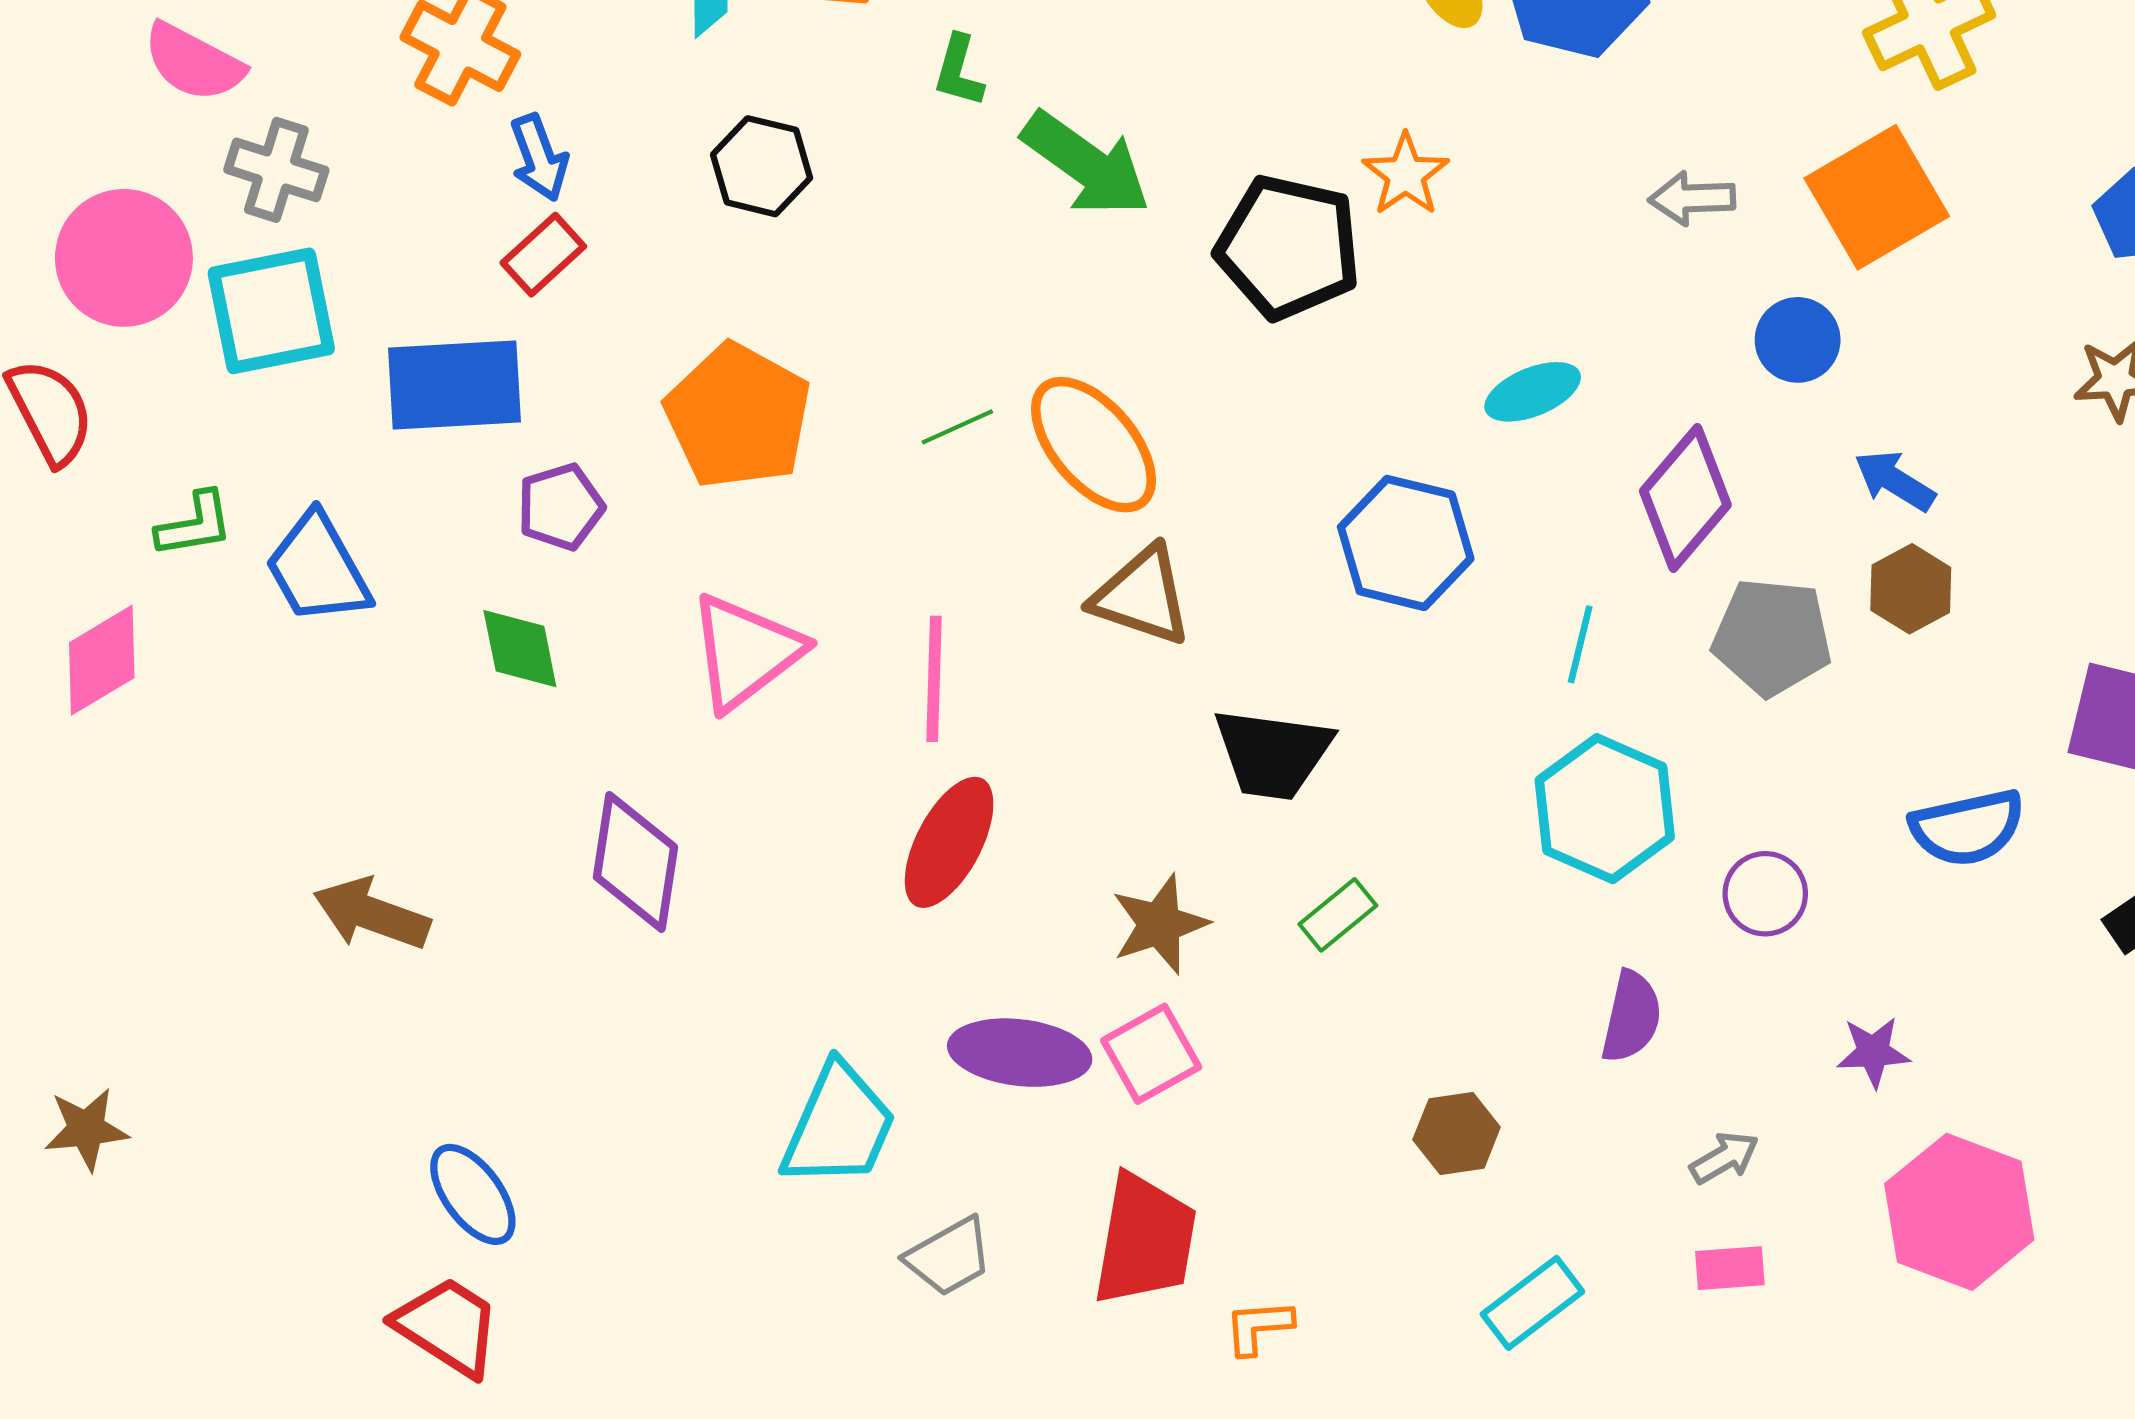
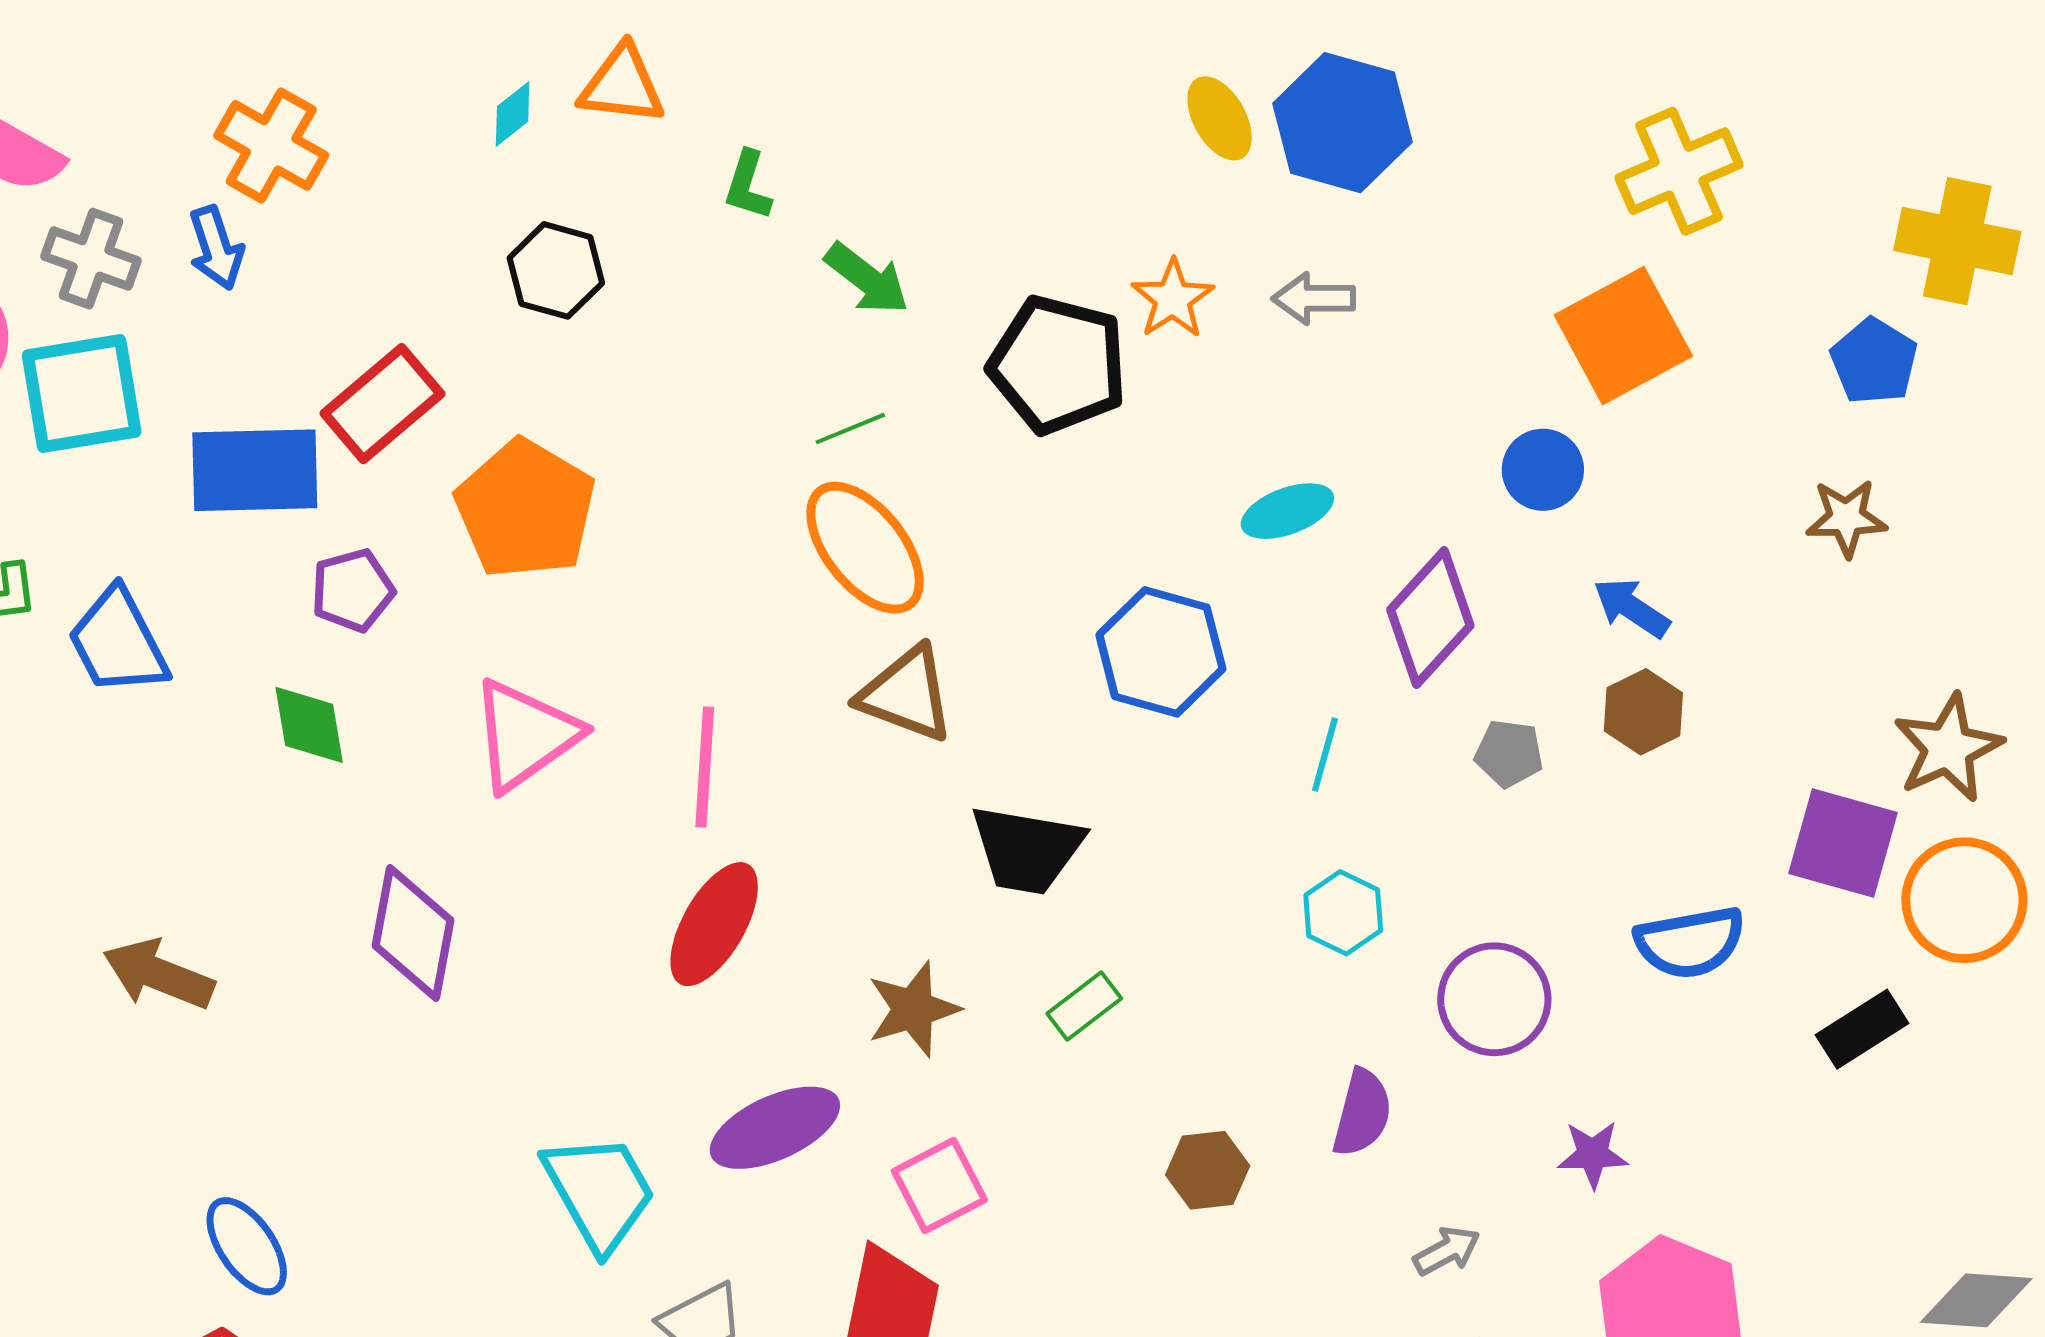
blue arrow: (539, 158) -> (216, 248), moved
green arrow: (1086, 164) -> (867, 279), size x0.7
gray arrow: (1692, 198) -> (1314, 298), moved
red rectangle: (543, 255) -> (383, 404), moved, size x1.5
green line: (957, 427) -> (850, 429), moved
gray pentagon: (1772, 637) -> (1509, 753), size x0.6
cyan hexagon: (1605, 809) -> (1343, 913), size x0.6
purple circle: (1765, 894) -> (1494, 999), size x1.4
purple ellipse: (1020, 1053) -> (775, 1128), turned -33
pink square: (1151, 1054) -> (939, 1185), moved
cyan trapezoid: (839, 1126) -> (599, 1192), turned -55
brown hexagon: (1457, 1133) -> (1208, 1170), moved

